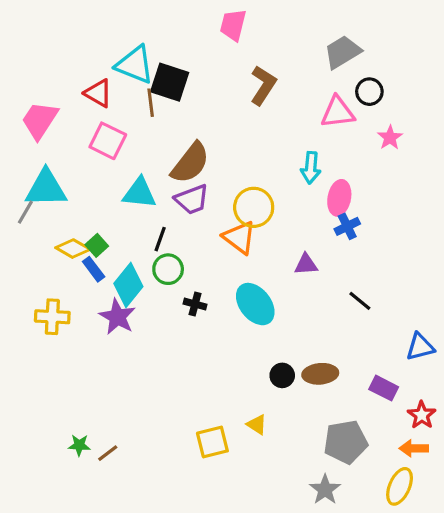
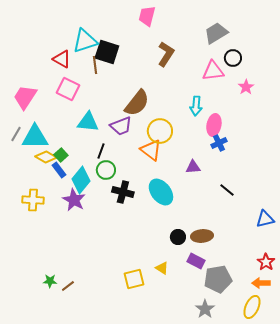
cyan triangle: (135, 65) -> (85, 41), turned -40
pink trapezoid: (40, 120) -> (25, 97), moved
brown semicircle: (190, 163) -> (137, 103), moved
cyan triangle: (46, 188) -> (35, 137), moved
black cross: (195, 304) -> (123, 192), size x1.5
purple rectangle: (384, 388) -> (196, 261), moved

